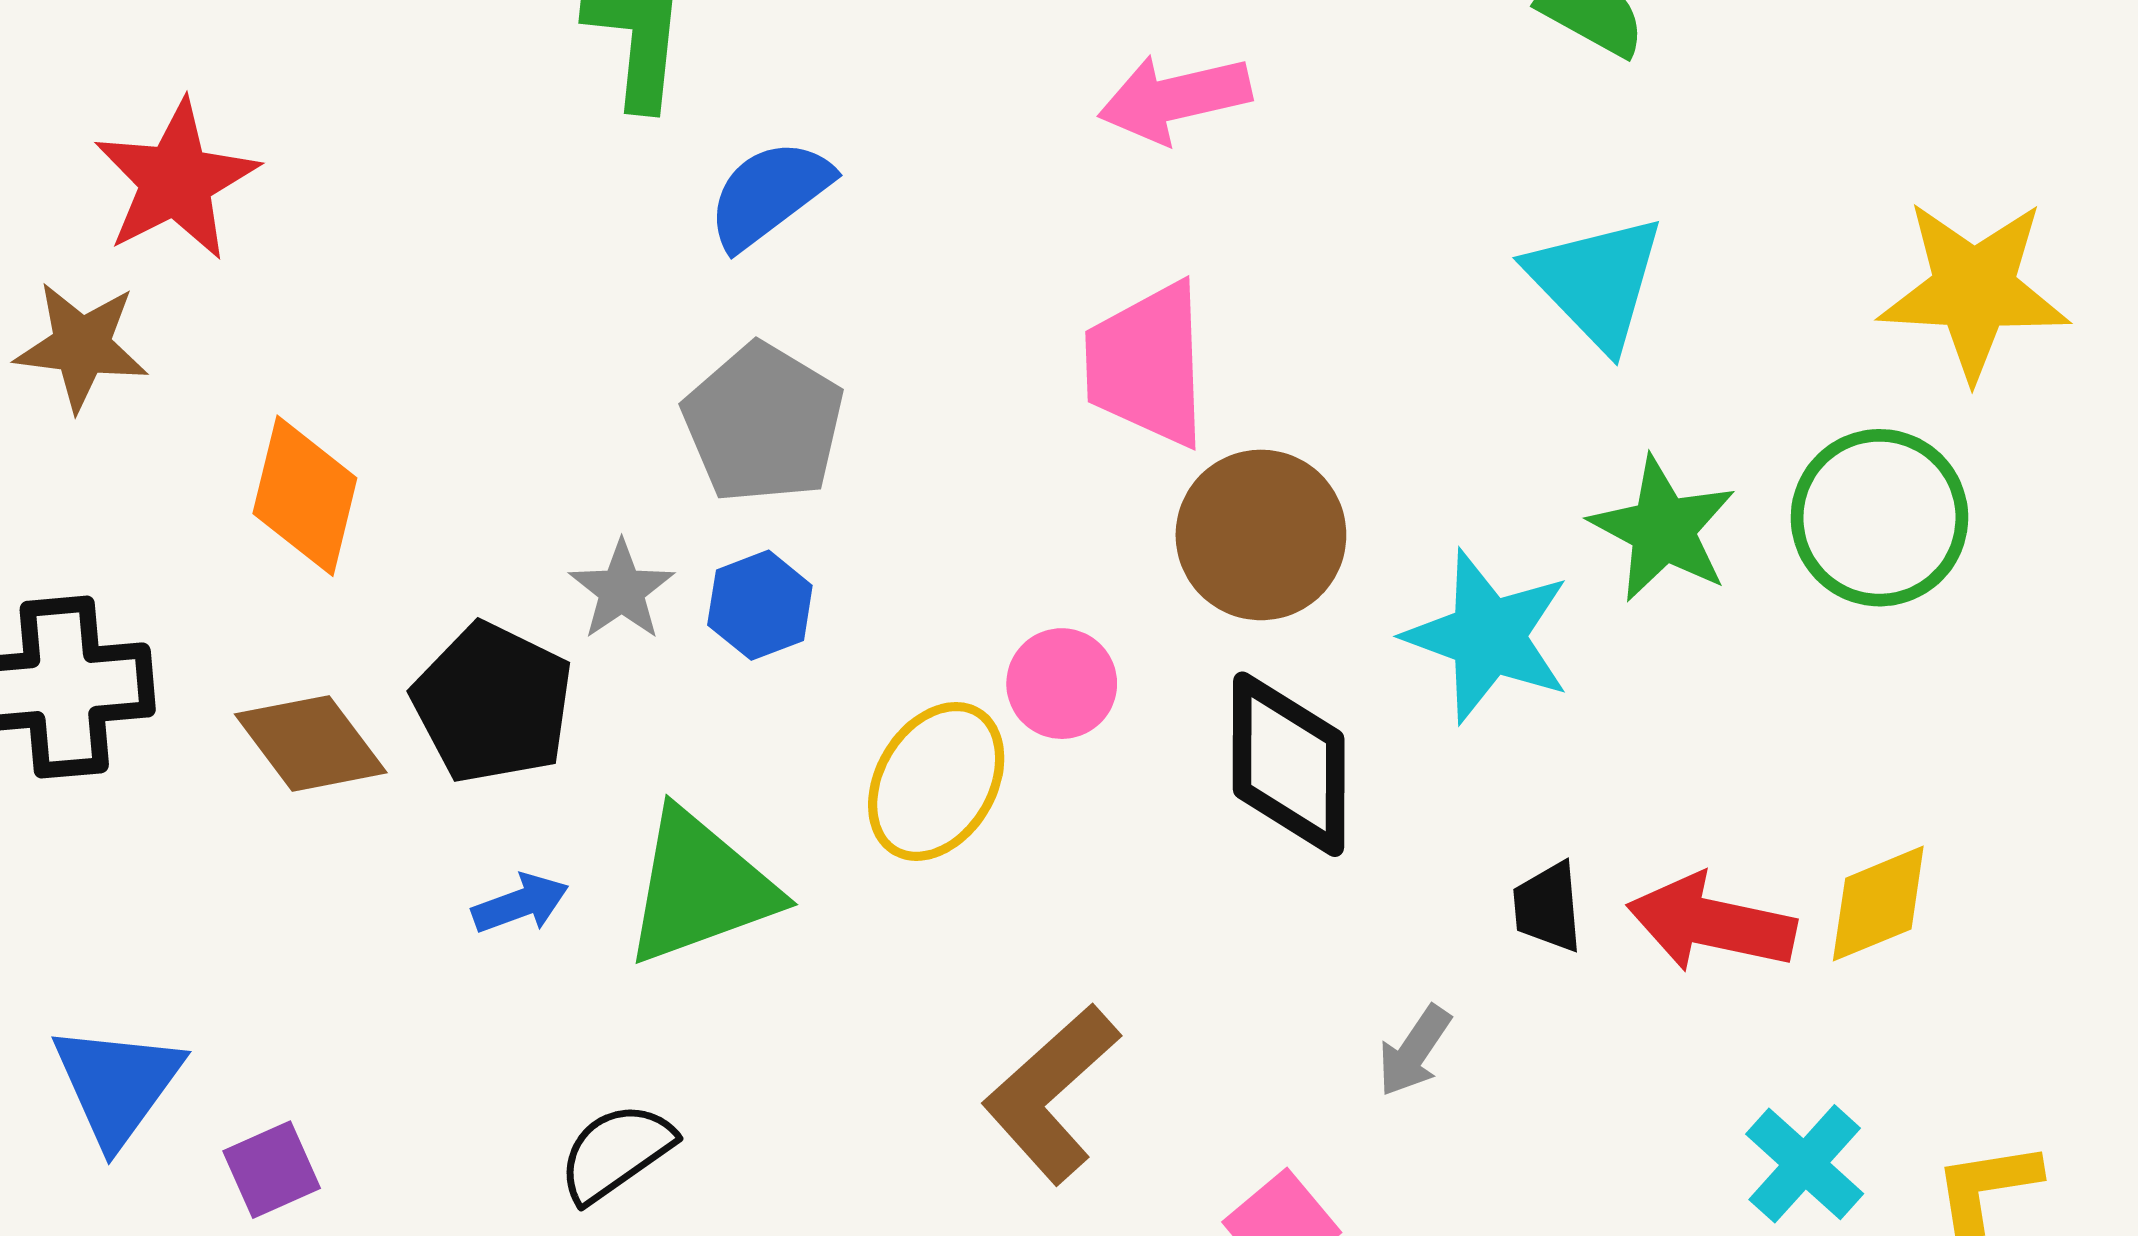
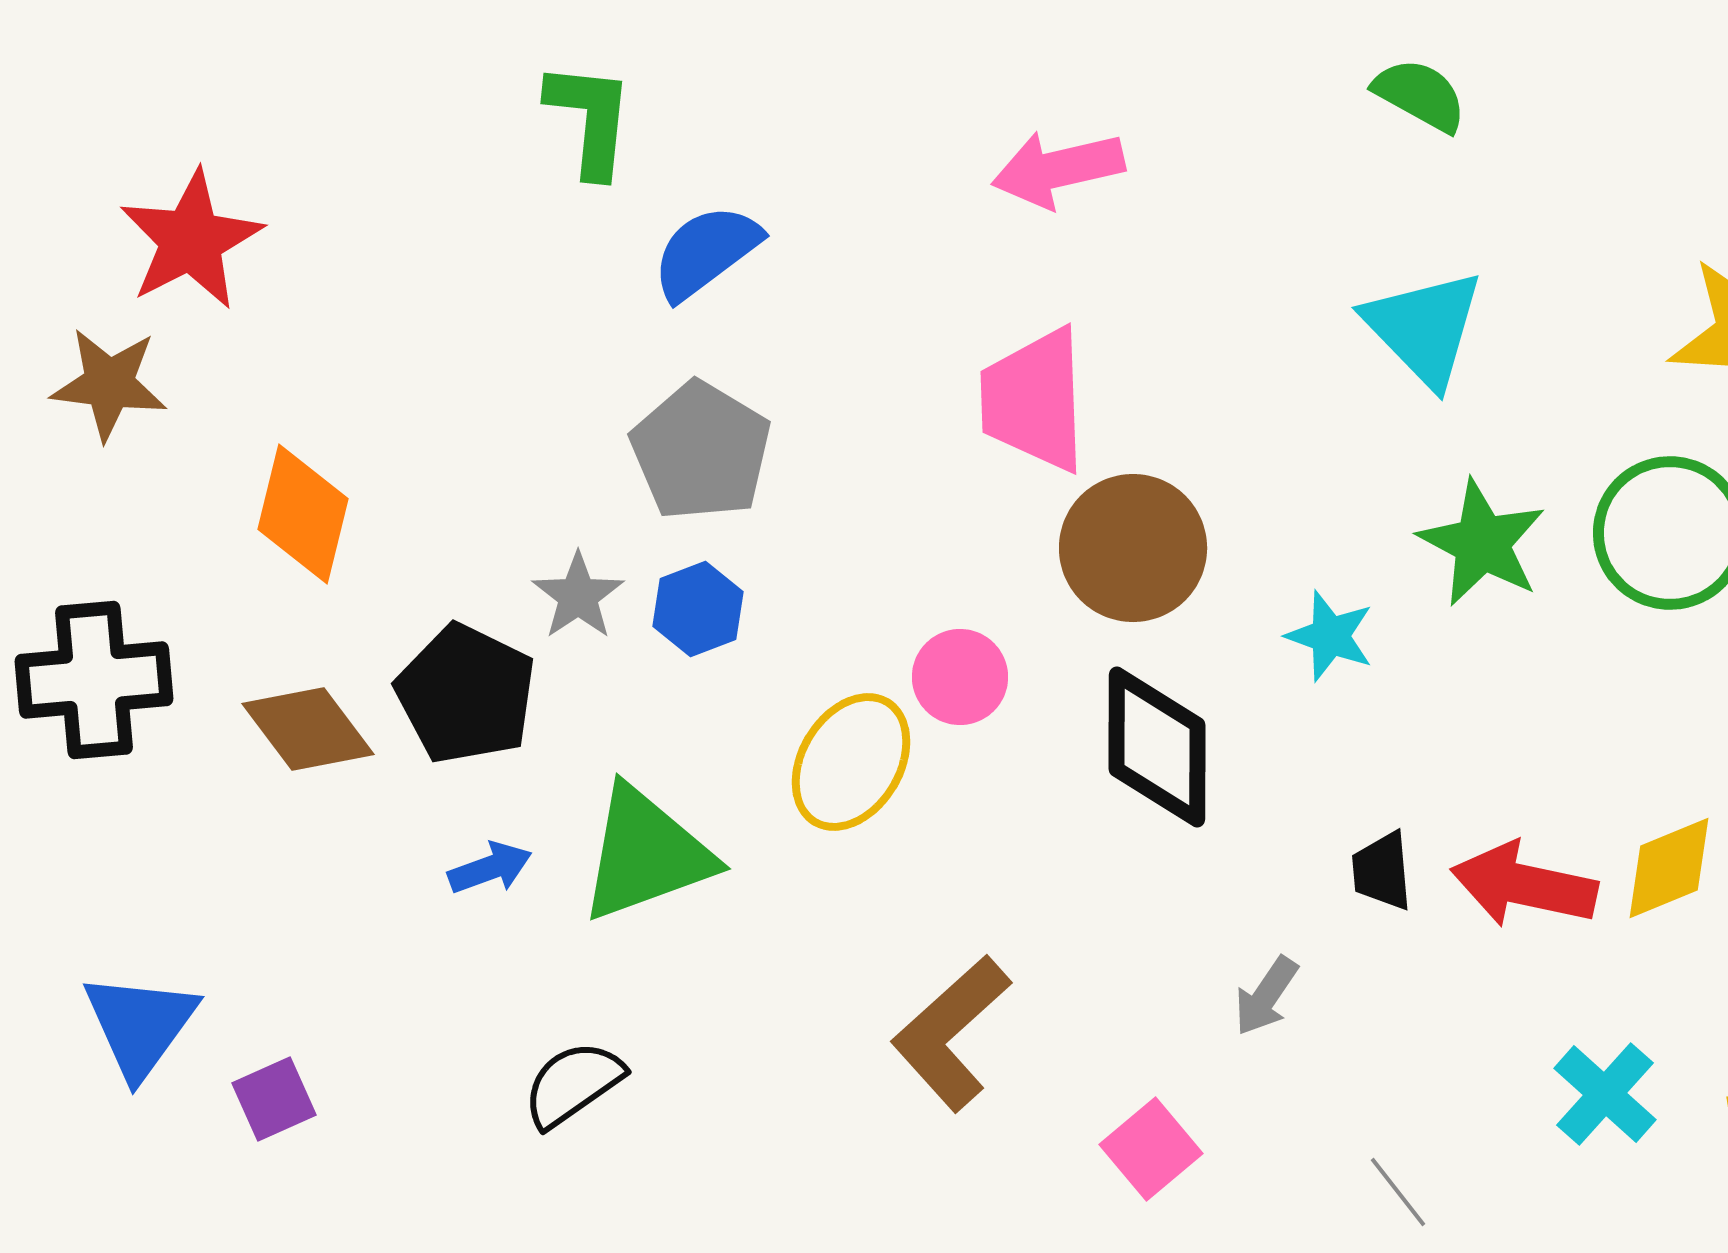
cyan star: (1488, 636) -> (1330, 636), size x0.6

